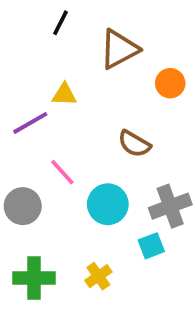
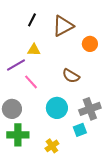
black line: (61, 23) -> (32, 20), moved
pink line: (62, 172) -> (31, 82), moved
green cross: (34, 278) -> (18, 135), moved

